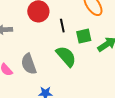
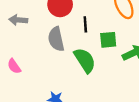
gray semicircle: (29, 64) -> (56, 39), moved

